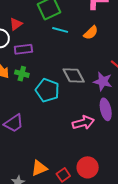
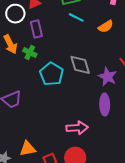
purple rectangle: (23, 49) -> (36, 29), turned 72
pink arrow: (83, 123) -> (77, 128), moved

